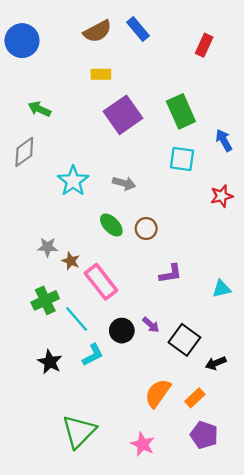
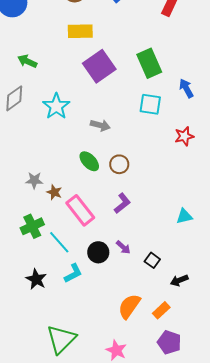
yellow rectangle: (101, 74) -> (80, 31), size x1.4
cyan star: (73, 181) -> (56, 106), moved
purple L-shape: (171, 274) -> (122, 203), moved, turned -30
black square: (184, 340) -> (152, 260), size x0.6

